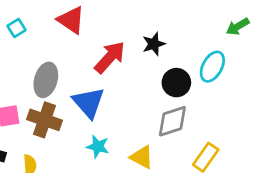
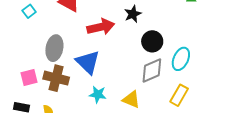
red arrow: (110, 57) -> (101, 27), turned 40
cyan ellipse: (212, 67) -> (181, 59), moved

